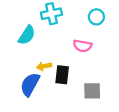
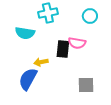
cyan semicircle: (27, 35) -> (25, 33), turned 66
black rectangle: (62, 75) -> (63, 49), moved

